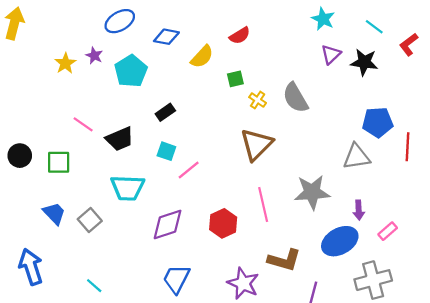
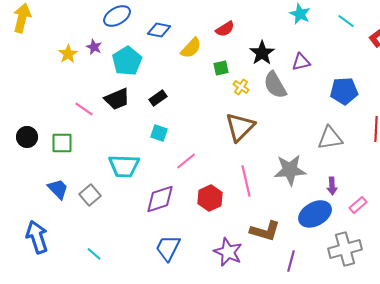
purple triangle: (331, 54) -> (301, 62), moved, turned 30
black star: (364, 62) -> (262, 53), moved, turned 30
blue pentagon: (378, 122) -> (344, 91), moved
black trapezoid: (120, 139) -> (117, 99), moved
pink line: (189, 170) -> (186, 161), moved

